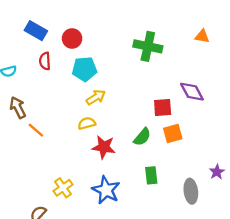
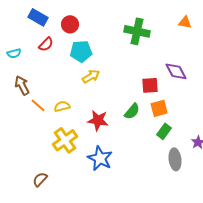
red semicircle: (45, 61) -> (46, 44), turned -133
yellow semicircle: (87, 123) -> (62, 106), moved
green rectangle: (151, 175) -> (164, 131), moved, turned 42
yellow cross: (63, 188) -> (65, 140), moved, size x1.4

